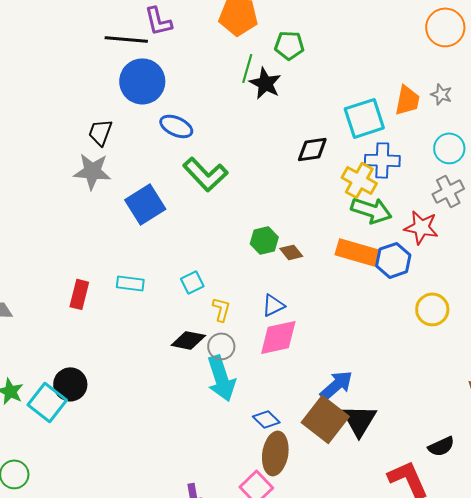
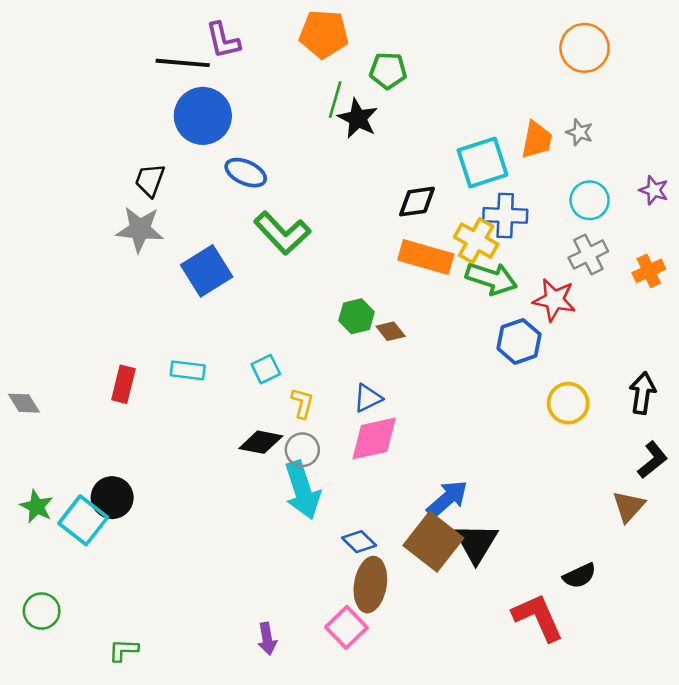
orange rectangle: (357, 252) -> (426, 257), moved

